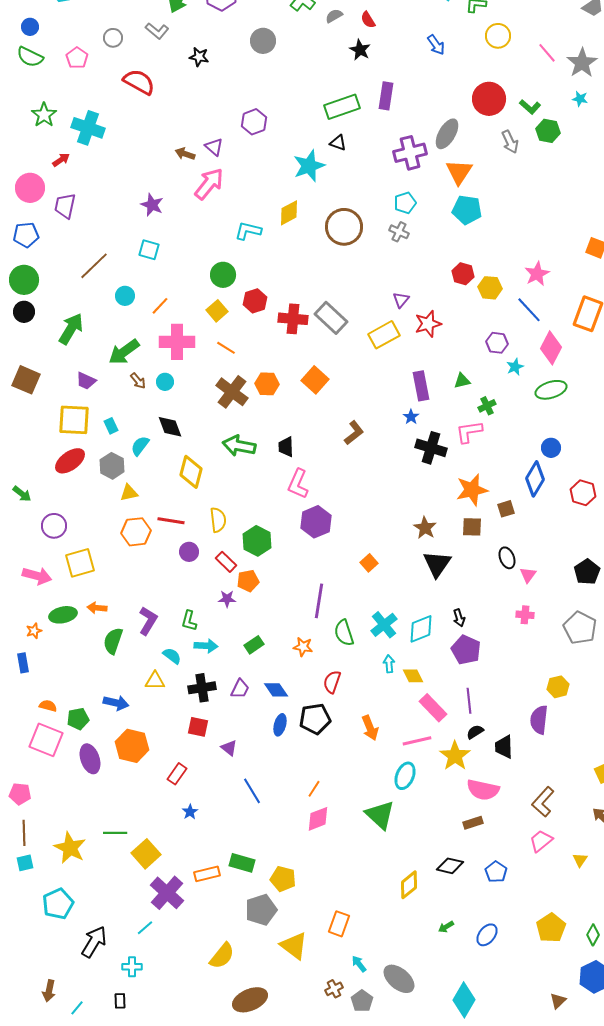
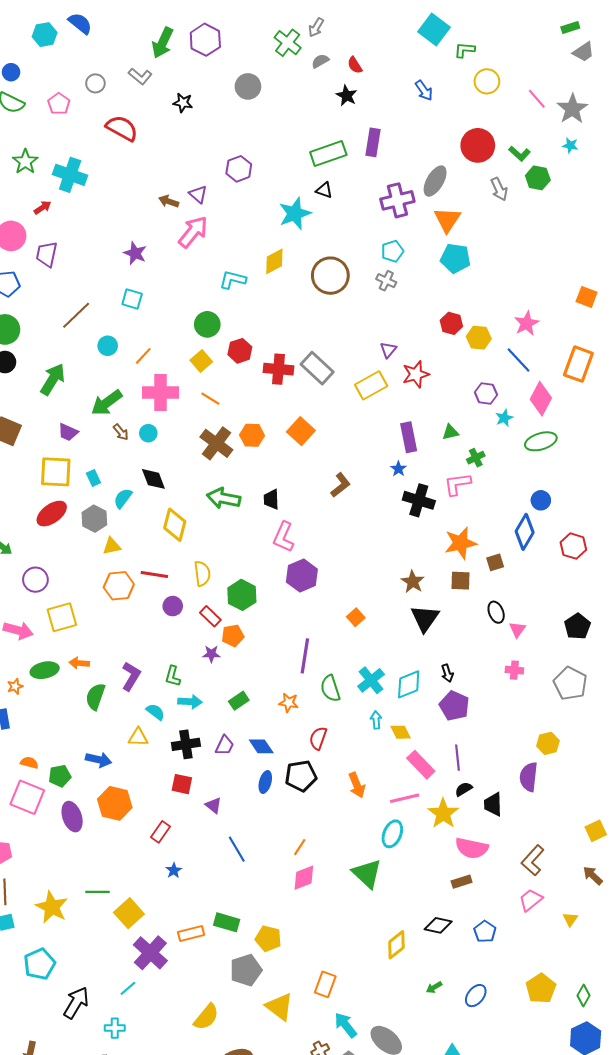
cyan arrow: (359, 964) -> (346, 1025), size x1.5

